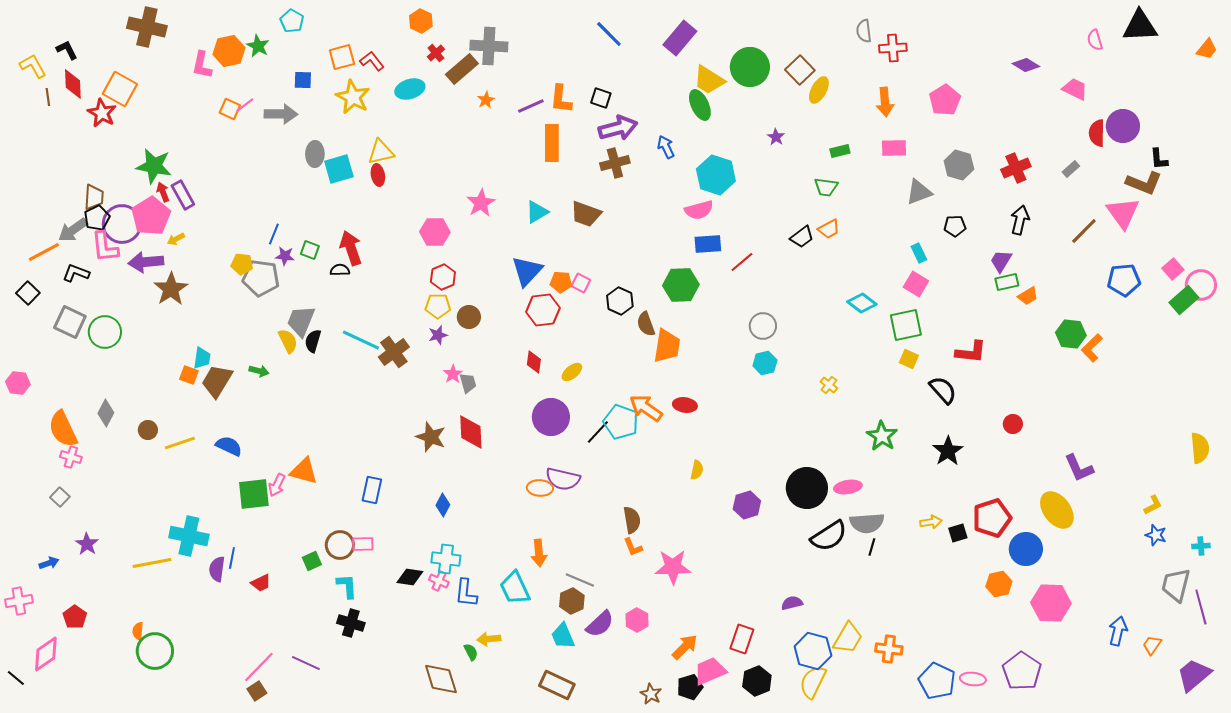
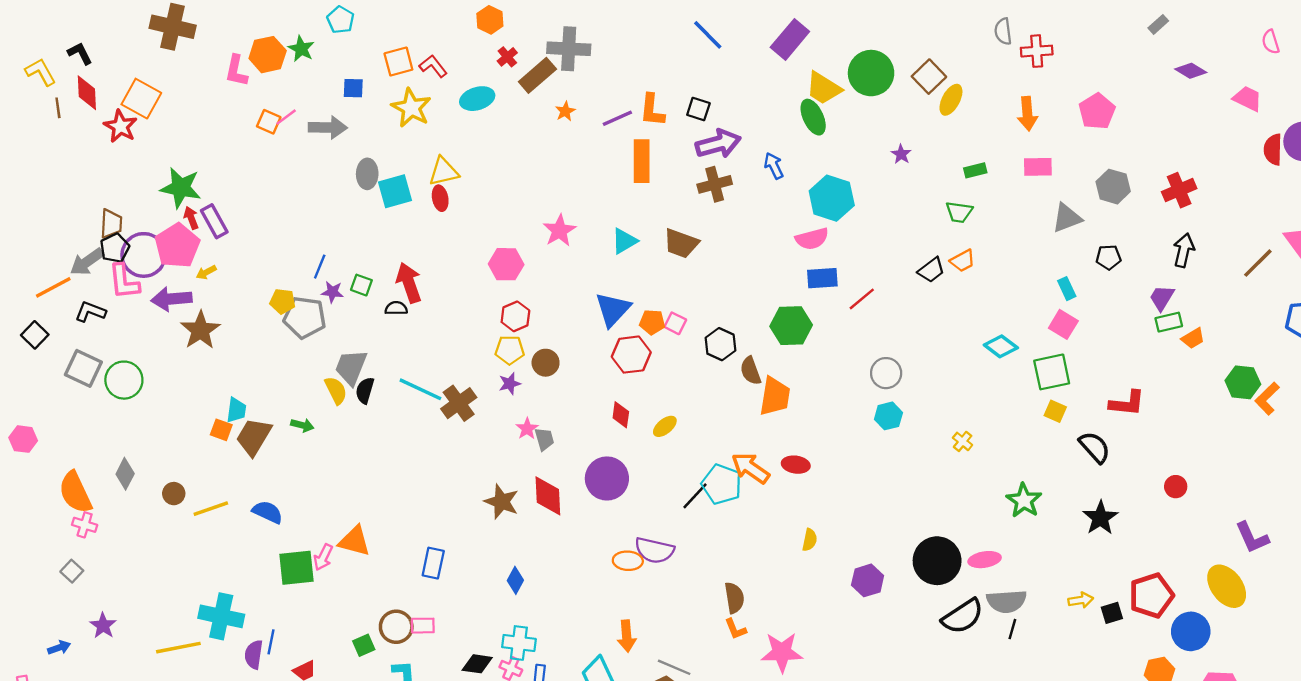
gray rectangle: (1071, 169) -> (1158, 24), moved
purple circle: (551, 417) -> (607, 478), moved

